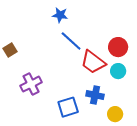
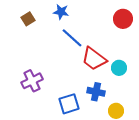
red circle: (118, 47) -> (123, 19), moved
brown square: (10, 50) -> (28, 19), moved

